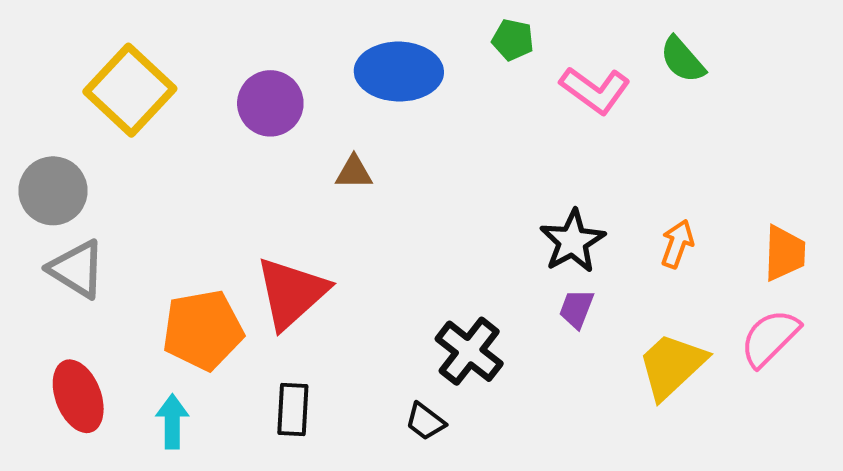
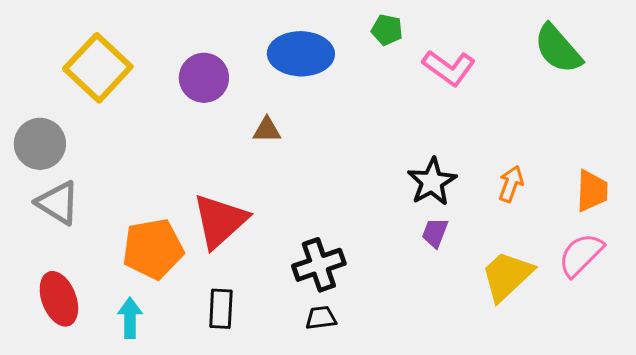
green semicircle: (682, 60) -> (558, 49), moved, size x1.4
black cross: (469, 351) -> (319, 265), moved, turned 33
black trapezoid: (425, 421) -> (321, 318), turned 136

